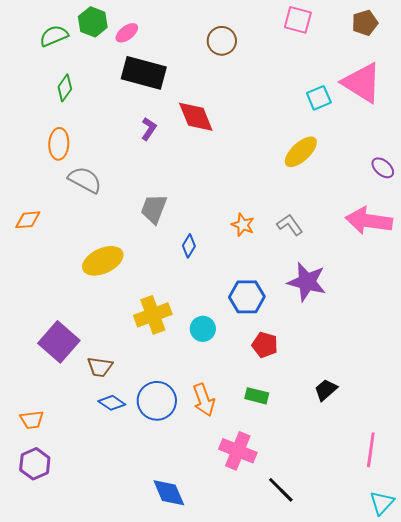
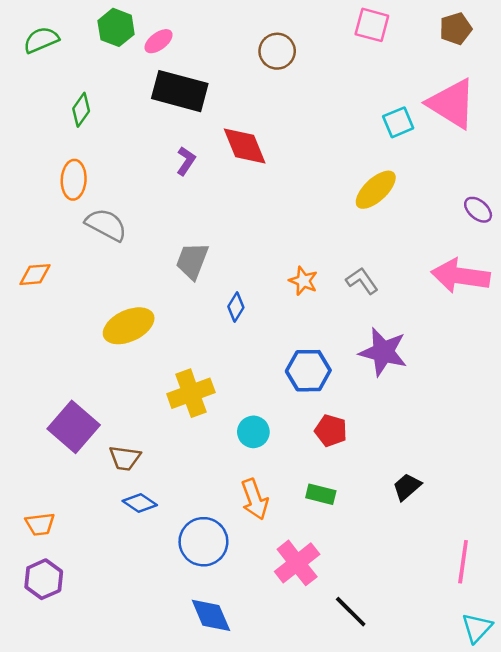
green semicircle: (54, 36) -> (41, 40), moved
cyan circle: (203, 329) -> (253, 432), moved
blue circle: (157, 401) -> (203, 542), moved
pink cross: (238, 451) -> (297, 563), turned 30

